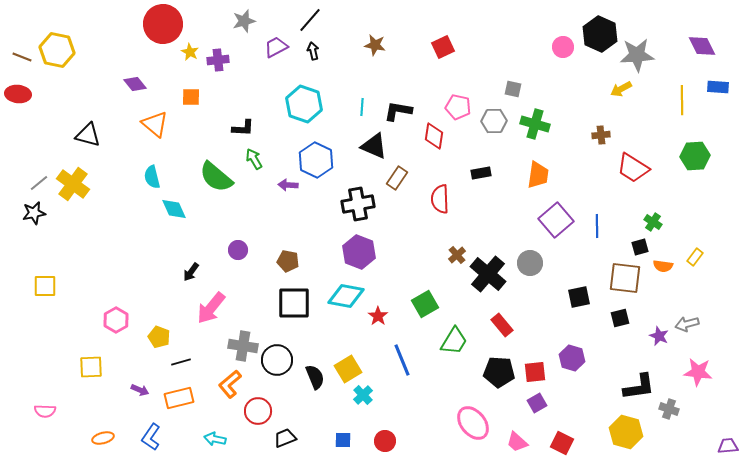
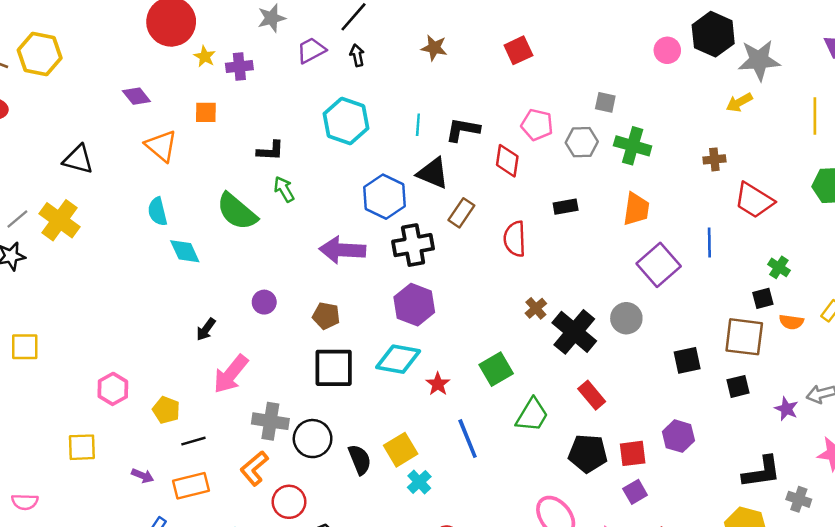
blue hexagon: (316, 160) -> (384, 197), moved
purple arrow: (288, 185) -> (342, 250), moved, size x1.8
blue line: (597, 226) -> (709, 243), moved

